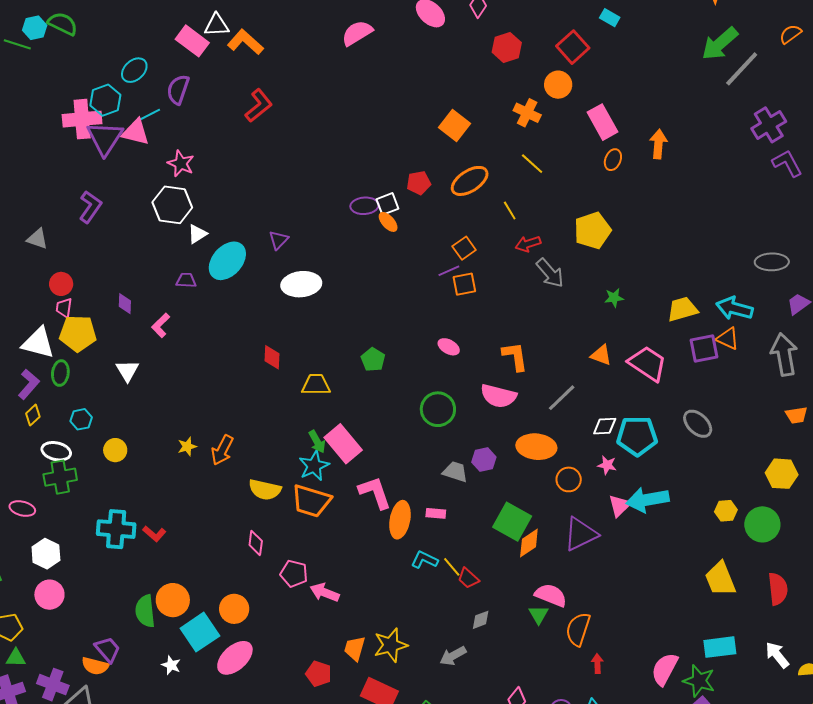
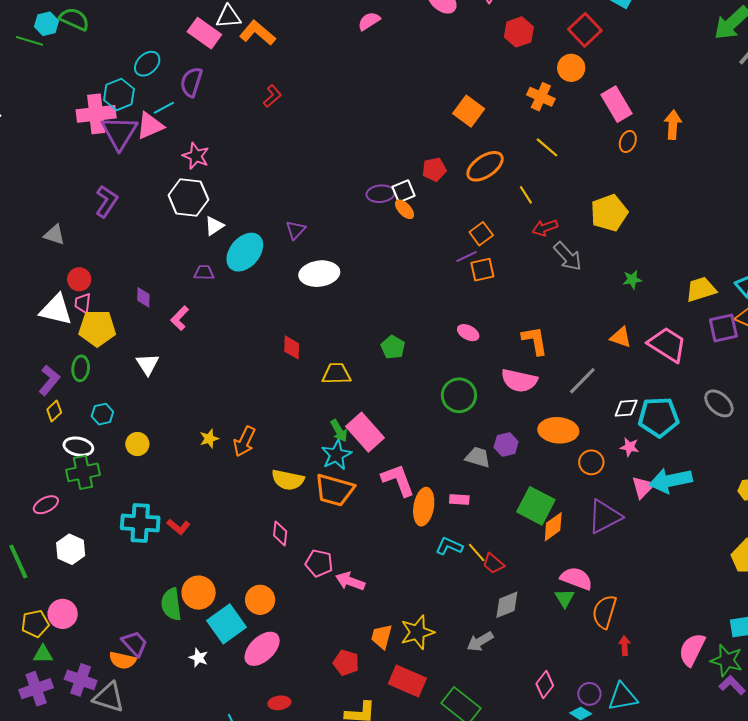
pink semicircle: (357, 33) -> (369, 21), size x0.7
red L-shape: (259, 106) -> (272, 96), size x0.7
pink triangle: (136, 132) -> (150, 126), turned -36
white triangle: (38, 343) -> (56, 310), moved
pink ellipse: (22, 509) -> (46, 505), turned -40
pink circle: (49, 595) -> (63, 614), moved
gray diamond: (481, 620) -> (507, 605), size x1.4

